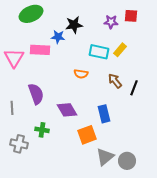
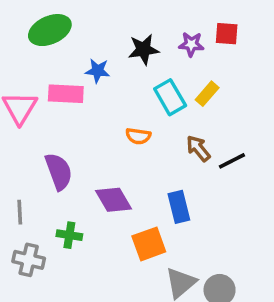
black star: (74, 25) -> (144, 49), moved
cyan rectangle: (99, 52) -> (170, 97), turned 48
black line: (134, 88) -> (232, 161), turned 42
gray line: (12, 108) -> (20, 212), moved

